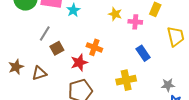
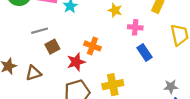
pink cross: (135, 22) -> (135, 27), moved
gray line: (45, 34) -> (40, 31), turned 42
yellow cross: (126, 80) -> (113, 85), moved

